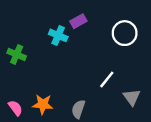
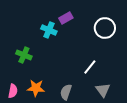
green cross: (17, 54) -> (24, 55), moved
gray triangle: (132, 97) -> (103, 90), moved
pink semicircle: (15, 108) -> (13, 91), turned 48

